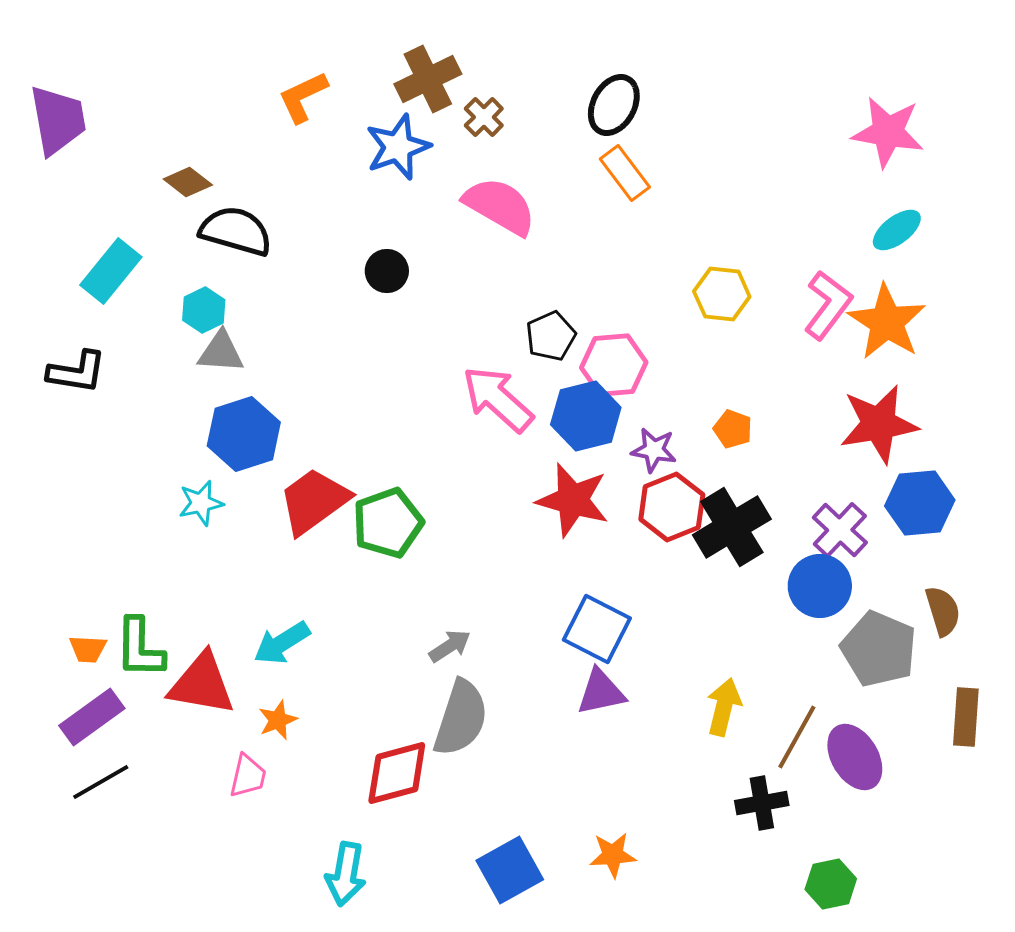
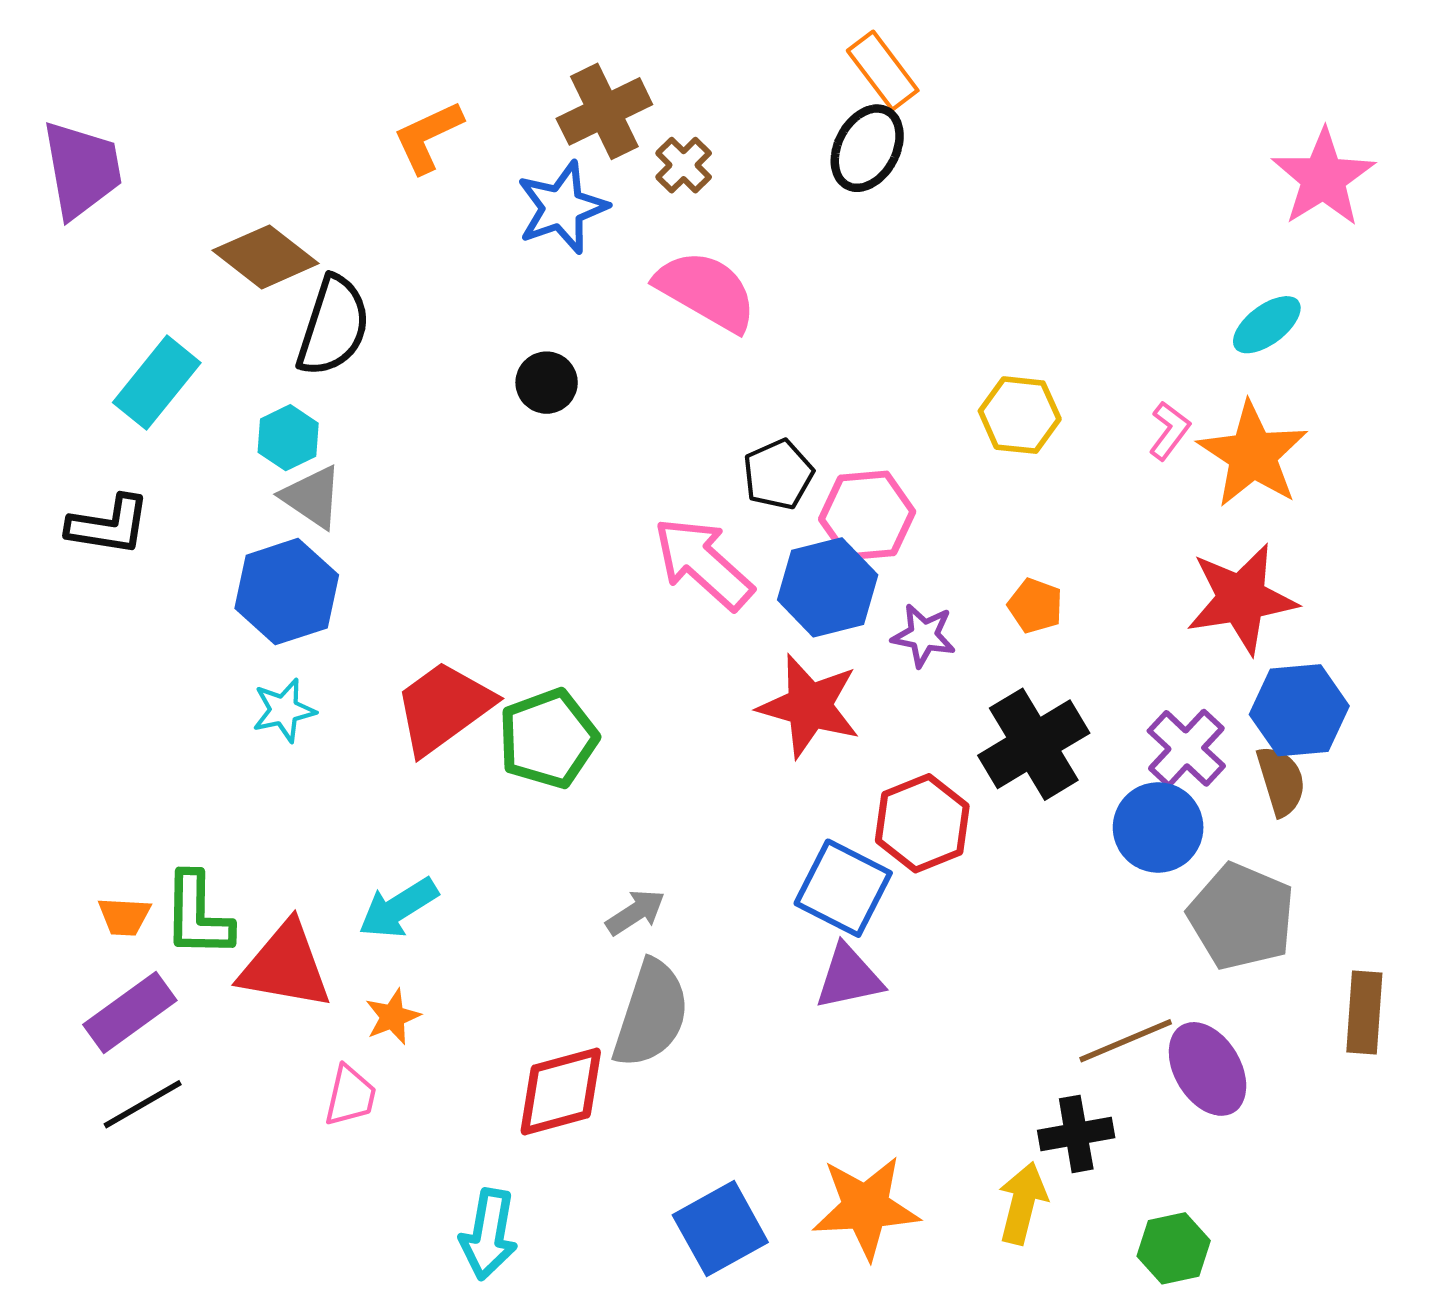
pink star: (888, 132) -> (1323, 178), moved, turned 30
orange rectangle: (625, 173) -> (883, 70), moved
brown diamond: (188, 182) -> (266, 257), size x1.5
black semicircle: (236, 231) -> (333, 326), turned 92
pink L-shape: (828, 305) -> (1169, 431), size x0.6
gray triangle: (221, 352) -> (312, 497), turned 30
blue hexagon: (244, 434) -> (287, 592), moved
red hexagon: (672, 507) -> (922, 823), moved
brown semicircle: (943, 611) -> (1281, 781), moved
yellow arrow: (724, 707) -> (1023, 1203), moved
brown line: (797, 737) -> (1126, 1041), turned 38
orange star: (613, 855) -> (866, 1207), size x1.6

